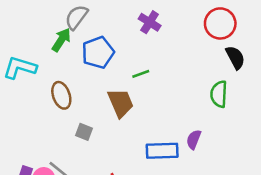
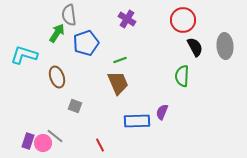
gray semicircle: (76, 17) -> (69, 15), turned -45
brown trapezoid: (121, 103) -> (118, 83), moved

